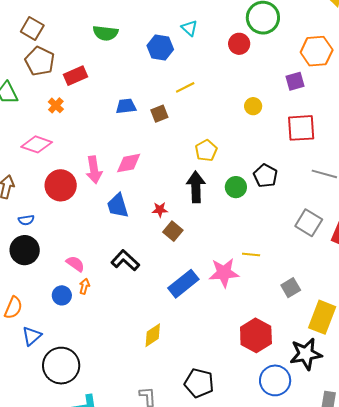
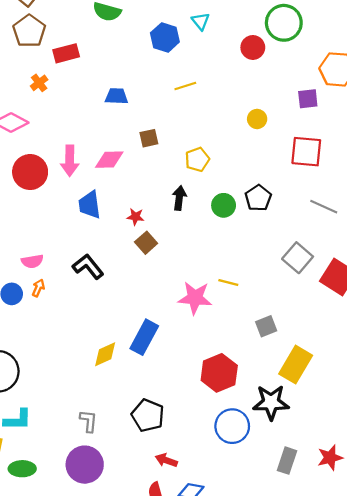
brown square: (159, 114) -> (149, 138), moved
black arrow: (196, 187) -> (179, 198), size x0.7
pink semicircle: (75, 264) -> (32, 261), turned 126
blue rectangle: (183, 284) -> (144, 337), moved, turned -32

